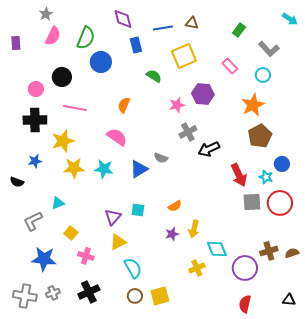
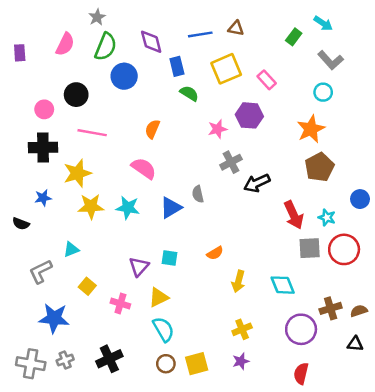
gray star: (46, 14) -> (97, 17), moved
purple diamond: (123, 19) -> (151, 42), moved
cyan arrow: (290, 19) -> (323, 23), moved
blue rectangle: (136, 45) -> (177, 66), moved
pink rectangle: (230, 66) -> (267, 80), moved
gray semicircle: (161, 158) -> (198, 194), turned 56
blue circle: (282, 164) -> (360, 199), moved
purple star: (172, 234) -> (241, 361), moved
yellow triangle: (118, 242) -> (159, 297), moved
cyan diamond: (217, 249) -> (283, 285), moved
pink cross: (86, 256) -> (120, 303), moved
black triangle: (289, 300) -> (355, 344), moved

